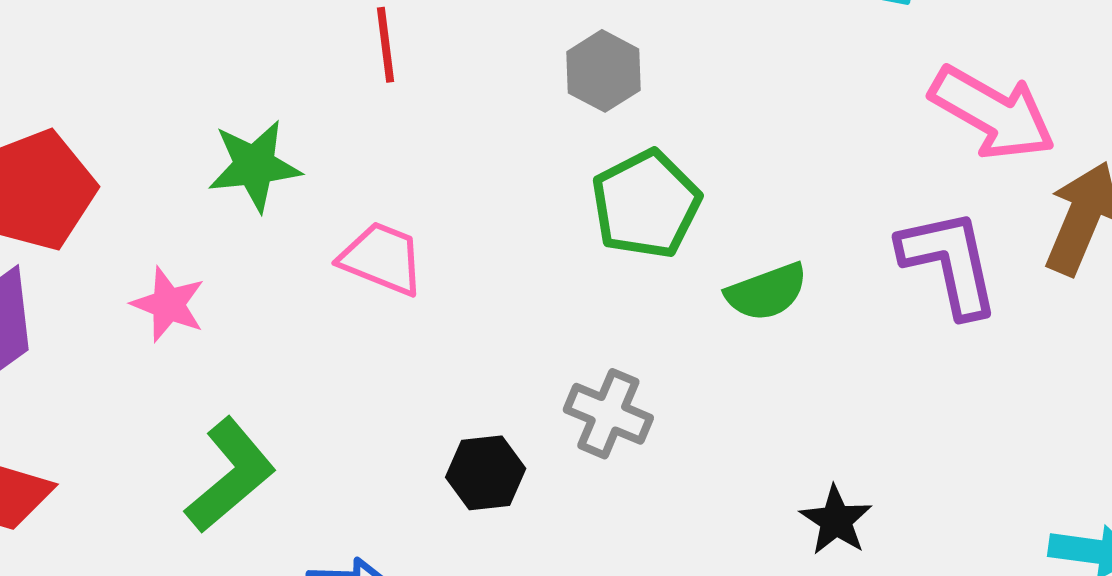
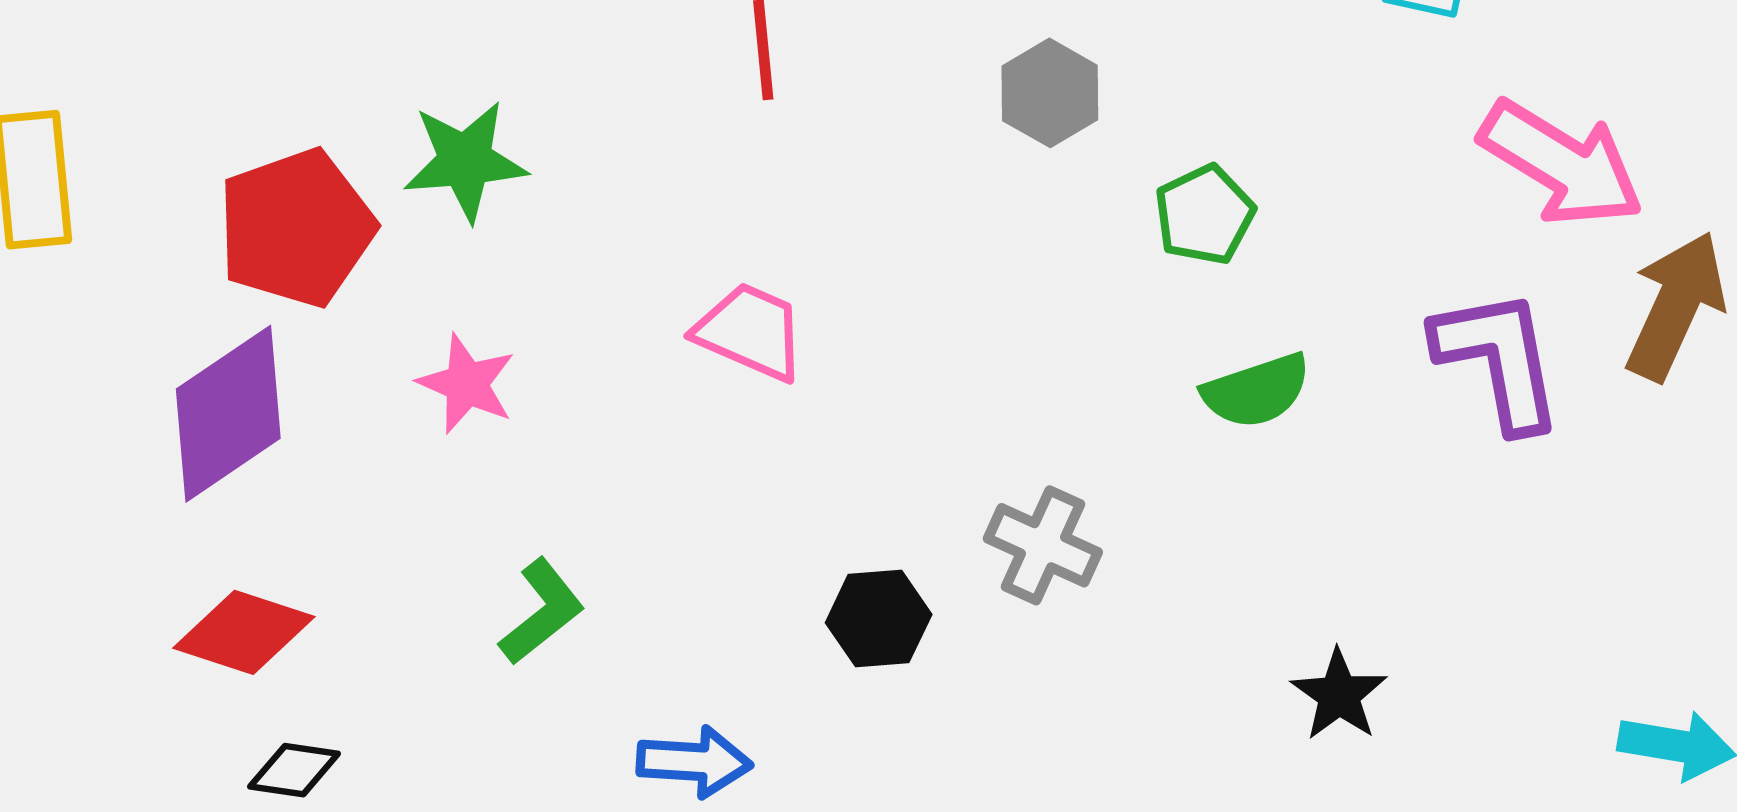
green star: (254, 166) -> (465, 161), moved
green pentagon: (646, 204) -> (1205, 215), moved, size x0.7
green L-shape: (230, 475) -> (542, 612), size x0.7

